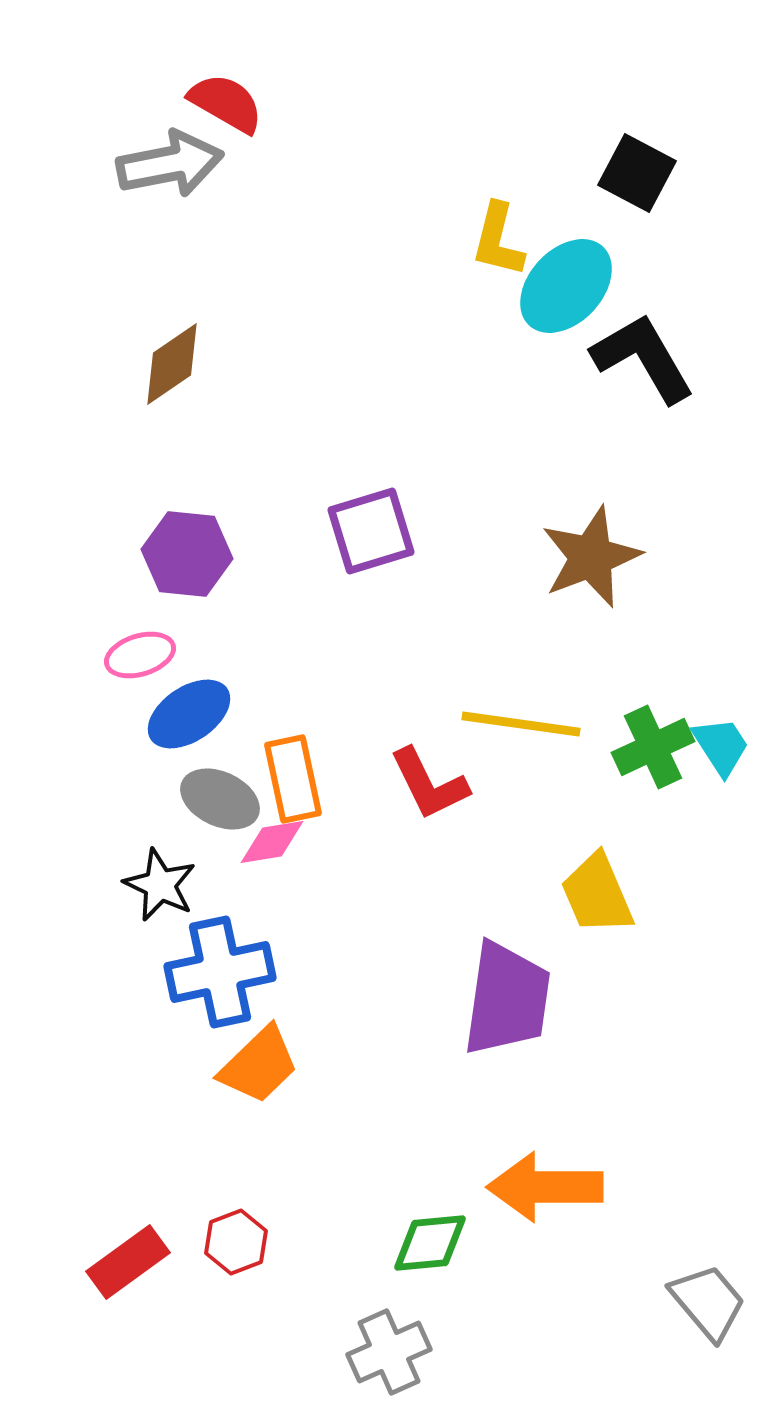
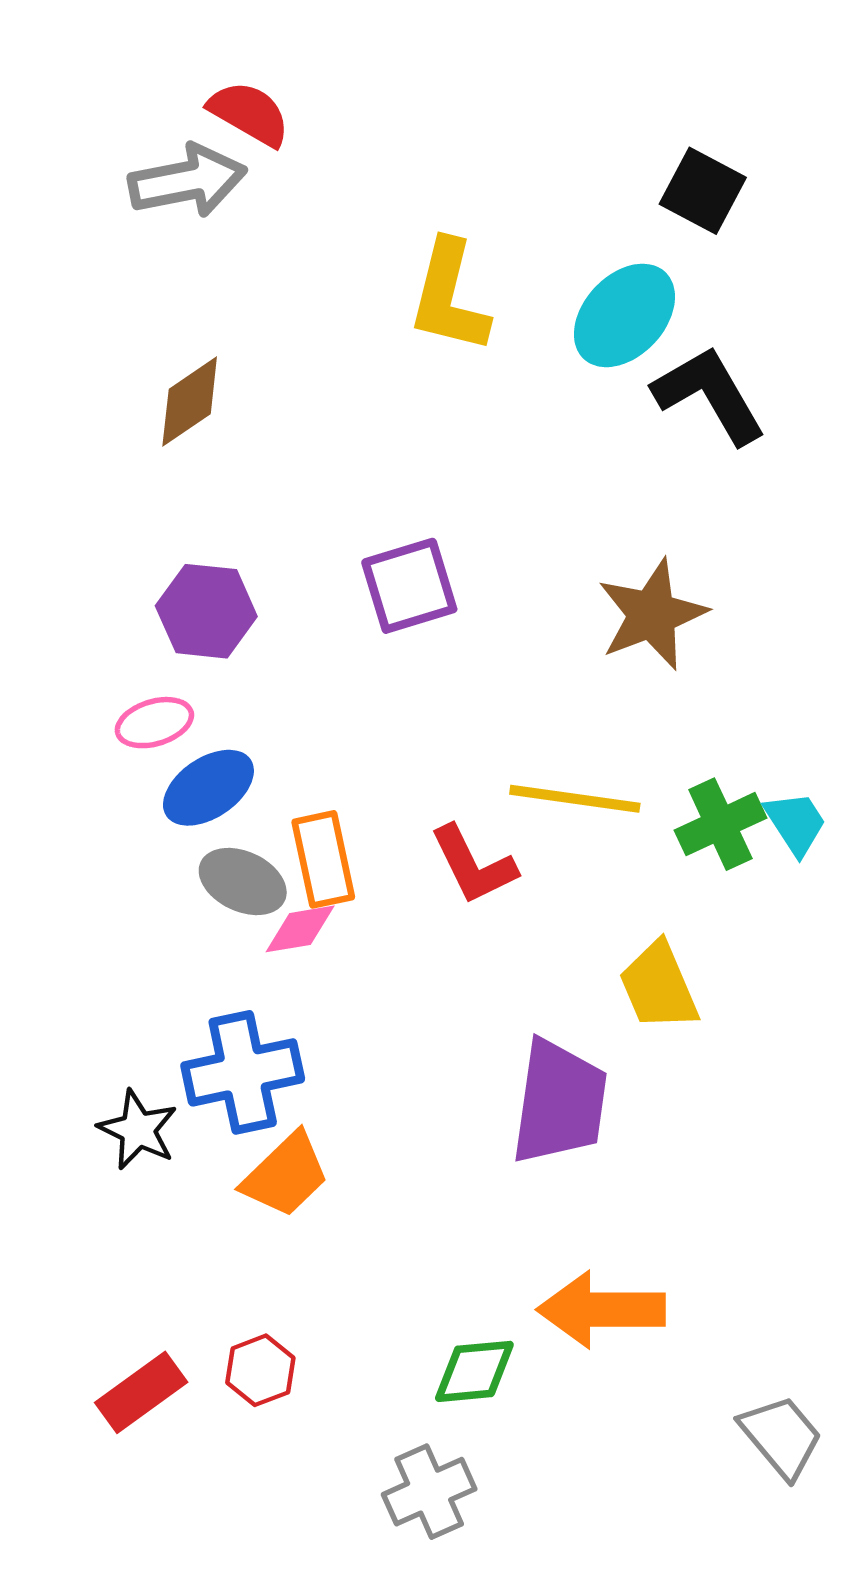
yellow L-shape: (498, 240) -> (449, 297), moved, size x1.4
black star: (160, 885) -> (138, 1130), moved

